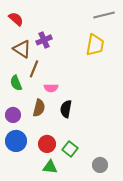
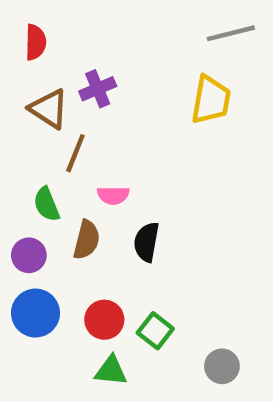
red semicircle: (16, 19) -> (35, 42), turned 49
green semicircle: (16, 83) -> (47, 204), moved

